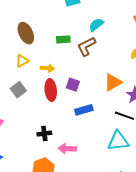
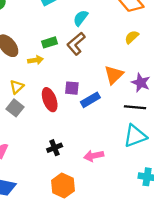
yellow triangle: (22, 61) -> (17, 87), moved
yellow arrow: (47, 68) -> (36, 60), moved
blue rectangle: (84, 110) -> (90, 100), moved
pink arrow: (67, 149) -> (94, 156), moved

